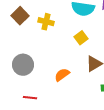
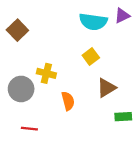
yellow cross: (46, 22) -> (46, 73), moved
orange semicircle: (62, 75) -> (68, 101), turned 112

